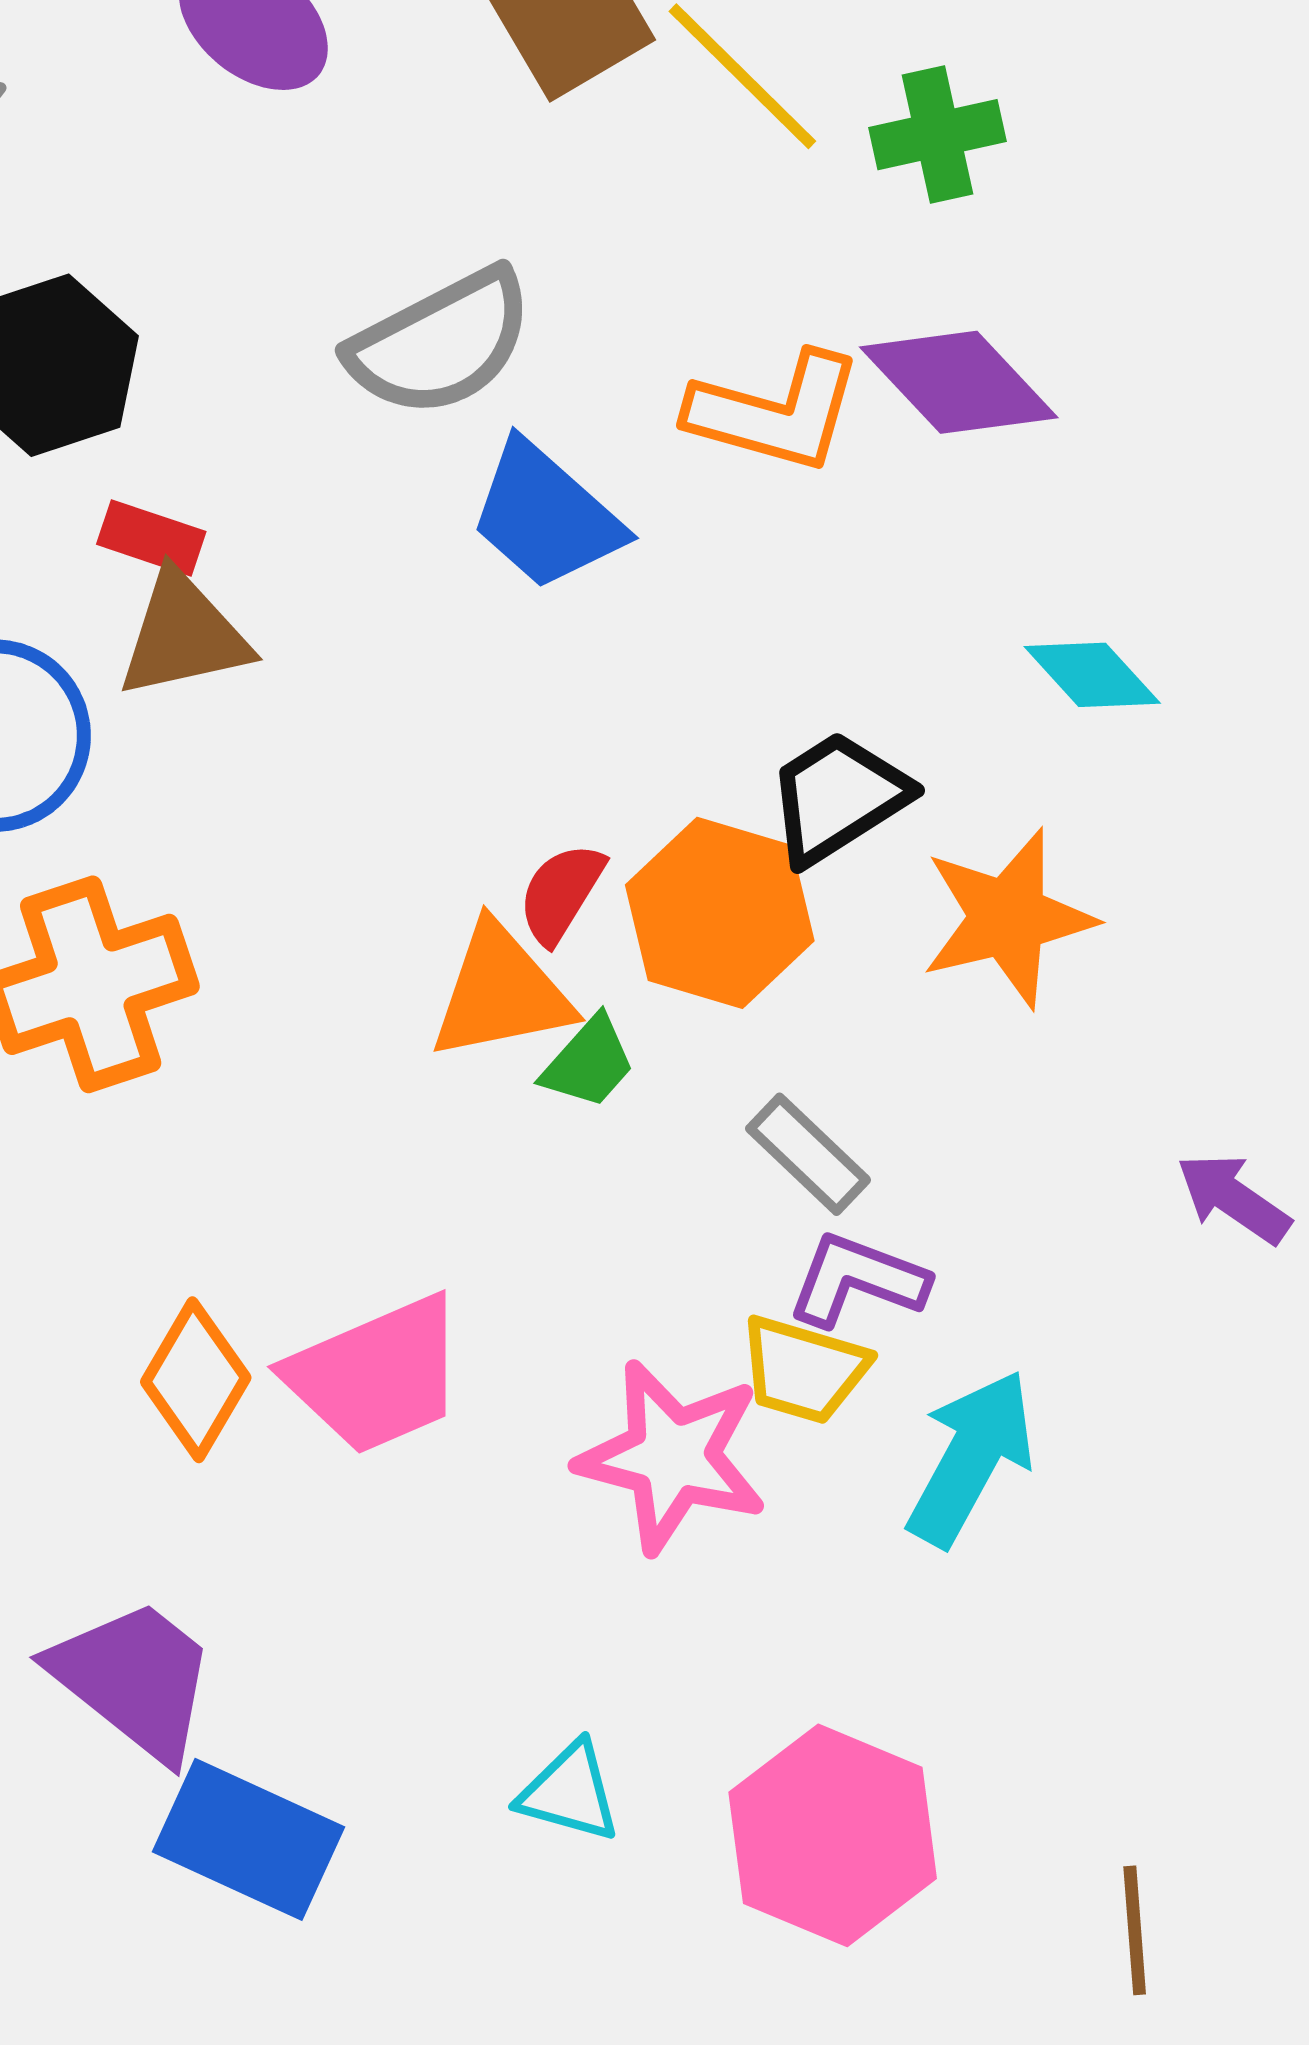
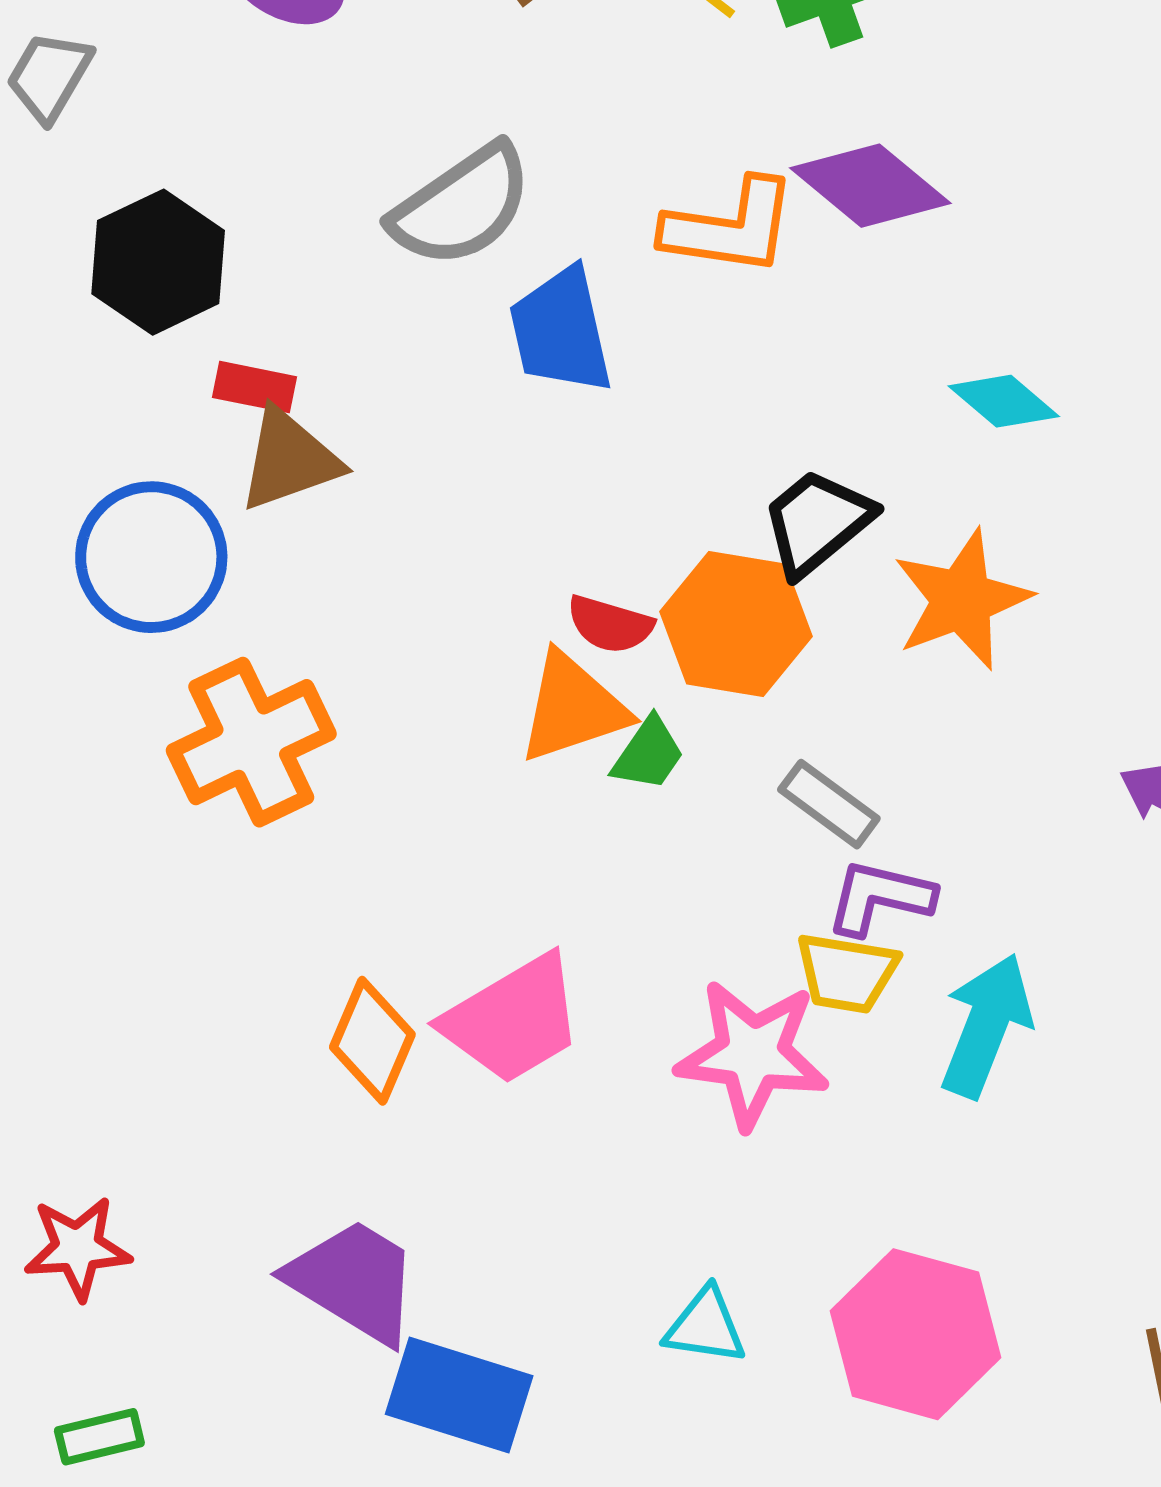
blue trapezoid: (546, 516) -> (561, 331), turned 43
red semicircle: (561, 893) -> (610, 624), turned -98

